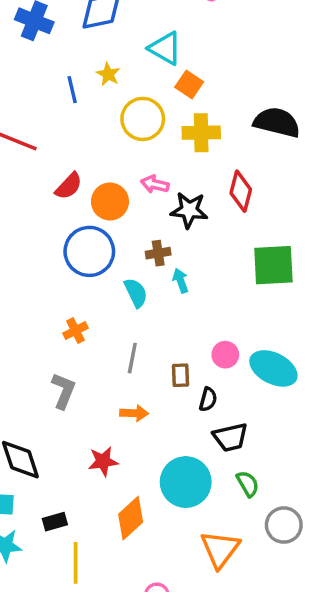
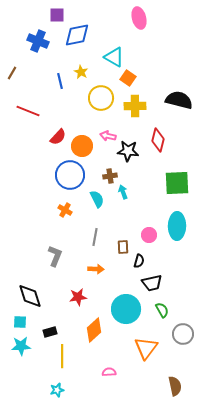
orange cross: (76, 331) -> (65, 210), moved, turned -32
cyan ellipse: (273, 368) -> (177, 226), moved, turned 64

